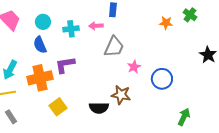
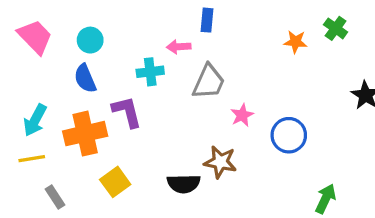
cyan cross: (71, 29) -> (150, 72), moved
purple L-shape: (65, 65) -> (127, 112), turned 85
gray rectangle: (11, 117) -> (55, 197), moved

